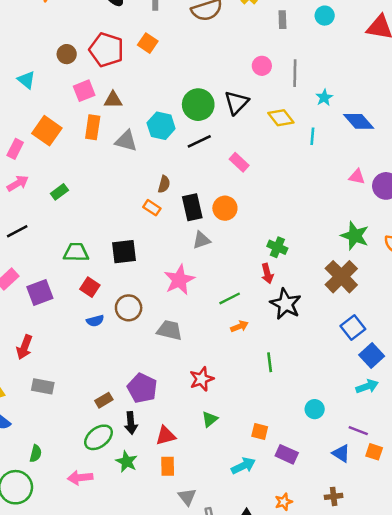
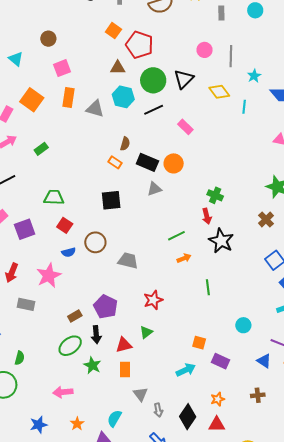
red pentagon: (106, 50) -> (140, 45), moved
brown triangle: (113, 100) -> (118, 68), moved
black rectangle: (192, 207) -> (147, 162), turned -55
black square: (124, 252) -> (111, 200), moved
brown cross: (341, 277) -> (266, 219), size x0.6
pink star: (179, 280) -> (49, 276), moved
green triangle: (210, 419) -> (146, 332), moved
pink arrow: (80, 478) -> (63, 392), moved

